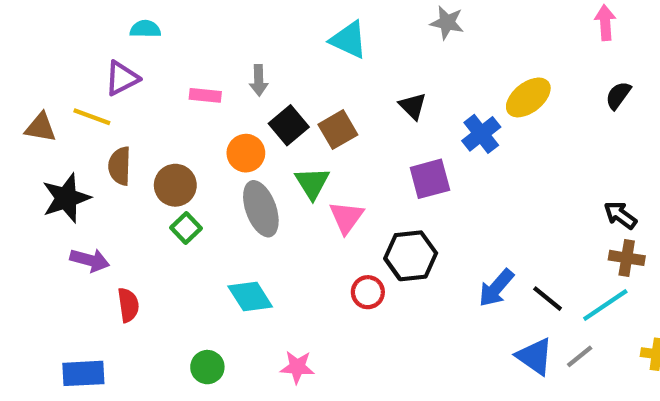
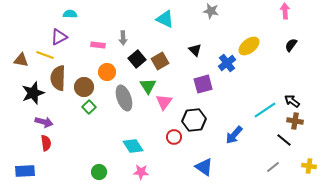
orange circle: (246, 153) -> (107, 72), moved
brown semicircle: (120, 166) -> (58, 78), size x1.4
cyan diamond: (250, 296) -> (133, 146), moved
black line: (548, 299) -> (284, 140), moved
red semicircle: (128, 305) -> (46, 143), moved
cyan line: (605, 305) -> (265, 110), moved
blue triangle: (535, 356) -> (204, 167), moved
blue rectangle: (83, 373) -> (25, 171), moved

